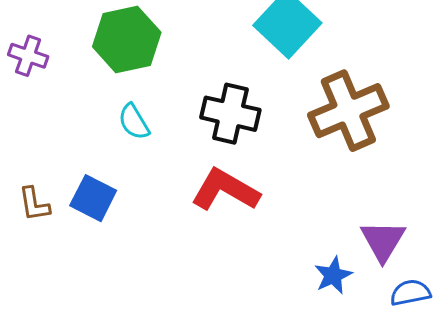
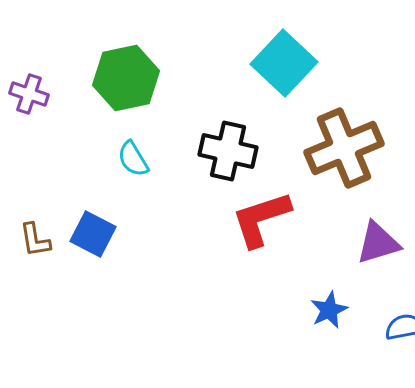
red L-shape: (225, 190) -> (261, 219), moved, turned -48
purple triangle: (383, 241) -> (378, 243), moved, turned 42

